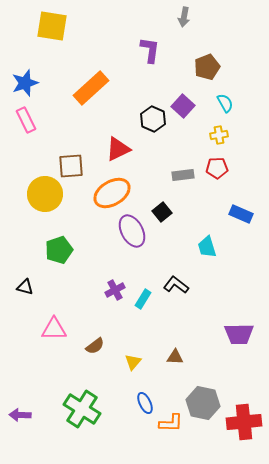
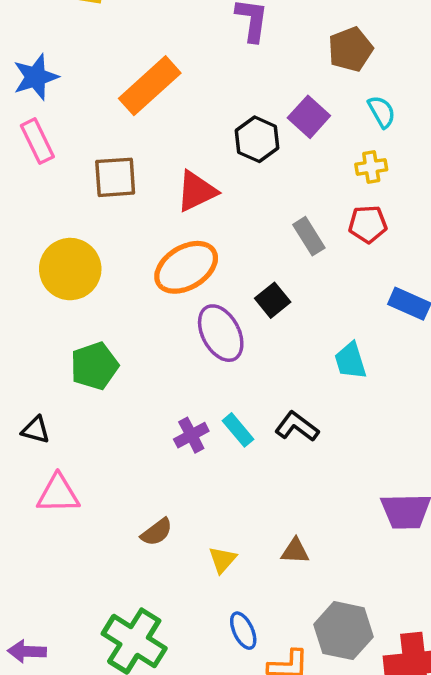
brown square: (71, 166) -> (115, 177), moved
gray rectangle: (183, 175) -> (309, 236), turned 65
cyan rectangle: (143, 299) -> (238, 430), moved, turned -72
pink triangle: (54, 329) -> (58, 494), moved

